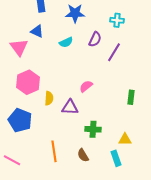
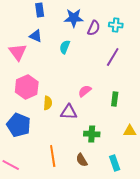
purple semicircle: (95, 39) -> (94, 28), moved
cyan semicircle: (66, 42) -> (65, 47), turned 136
green rectangle: (131, 97) -> (115, 99), moved
yellow triangle: (125, 139) -> (130, 131), moved

